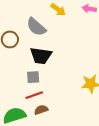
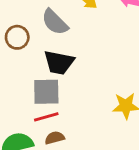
gray square: (33, 77) -> (46, 92), size x1.5

